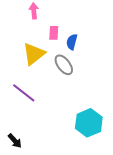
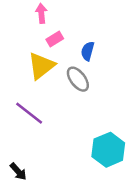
pink rectangle: (54, 33) -> (55, 39), moved, turned 56

